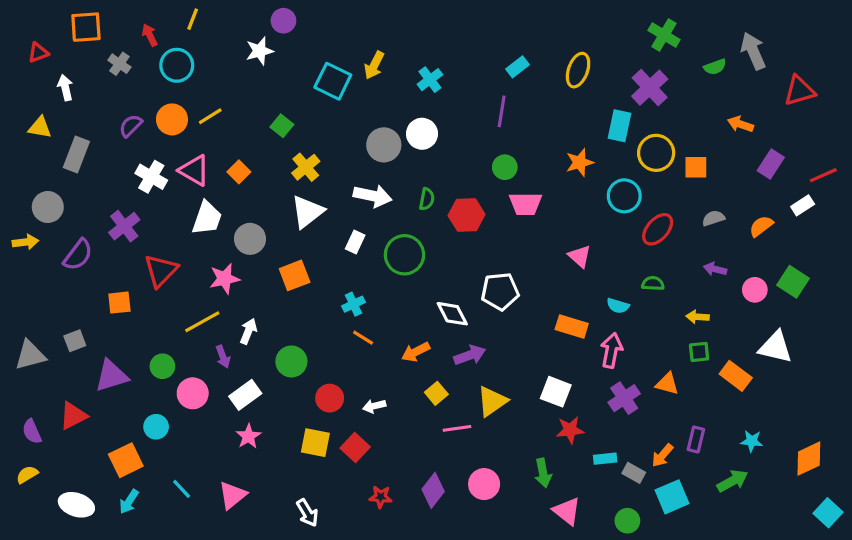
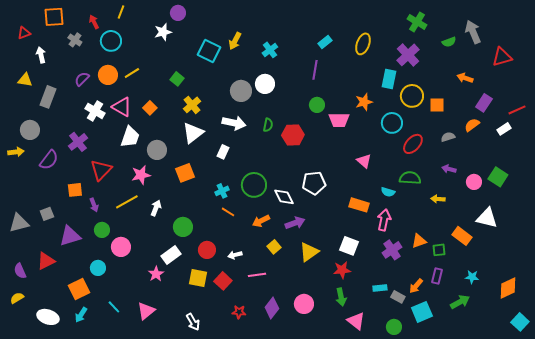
pink trapezoid: (525, 204) -> (339, 120), moved
orange semicircle: (761, 226) -> (472, 125), moved
green circle: (404, 255) -> (254, 185), moved
green semicircle: (653, 283) -> (410, 178), size x1.5
green square: (699, 352) -> (439, 250), moved
purple arrow: (223, 357) -> (94, 205), moved
orange triangle: (667, 384) -> (419, 241), turned -35
white rectangle: (245, 395) -> (171, 255), moved
pink line: (457, 428) -> (257, 275), moved
red star: (570, 430) -> (342, 270), moved

